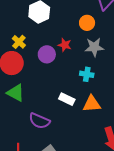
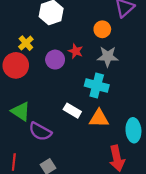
cyan cross: (87, 74) -> (97, 85), size x1.5
green triangle: (16, 93) -> (21, 111), moved

